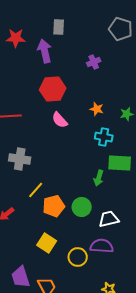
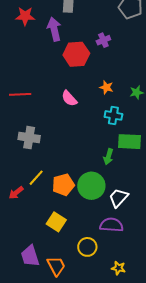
red hexagon: (53, 89) -> (76, 54), moved
yellow line: (36, 190) -> (36, 178), moved
green circle: (82, 207) -> (91, 186), size x1.4
white trapezoid: (109, 219) -> (118, 198), turned -35
yellow circle: (78, 257) -> (87, 247), moved

